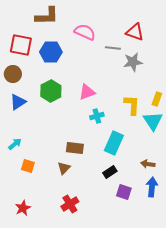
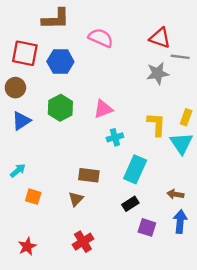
gray line: (113, 48) -> (180, 57), moved

